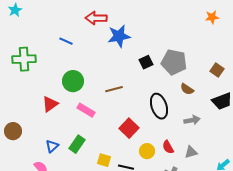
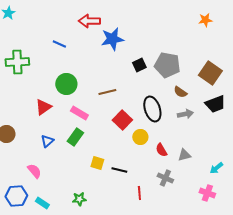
brown square: (217, 70) -> (210, 73), size x1.6
gray arrow: (192, 120) -> (185, 114), moved
red square: (129, 128) -> (122, 120), moved
green rectangle: (77, 144) -> (75, 137), moved
blue triangle: (52, 146) -> (47, 141), moved
yellow circle: (147, 151) -> (140, 137), moved

